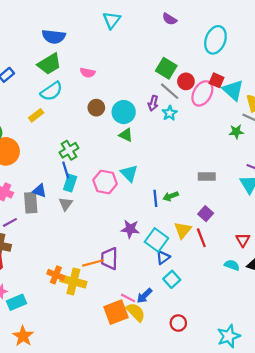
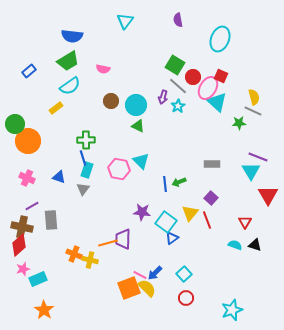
purple semicircle: (170, 19) -> (178, 20), turned 48
cyan triangle: (233, 90) -> (217, 102), moved
green cross: (69, 150) -> (86, 140), turned 30
gray rectangle: (31, 203) -> (51, 220), moved
cyan square: (172, 279) -> (184, 274), moved
yellow cross: (73, 281) -> (90, 260), size x0.7

